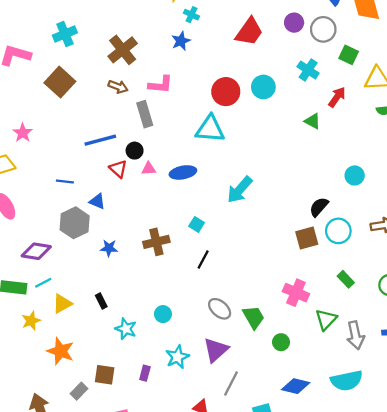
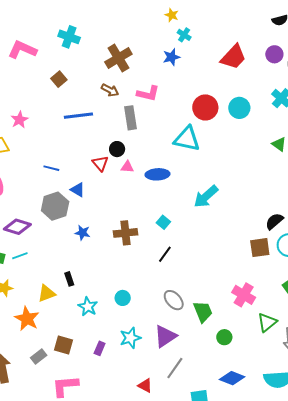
cyan cross: (65, 34) -> (69, 37), turned 35
brown square: (60, 82) -> (59, 79), size x0.6
blue line: (100, 140) -> (78, 116), moved
yellow triangle: (62, 304) -> (47, 293), moved

